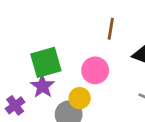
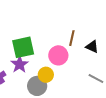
brown line: (111, 29) -> (72, 38), moved

